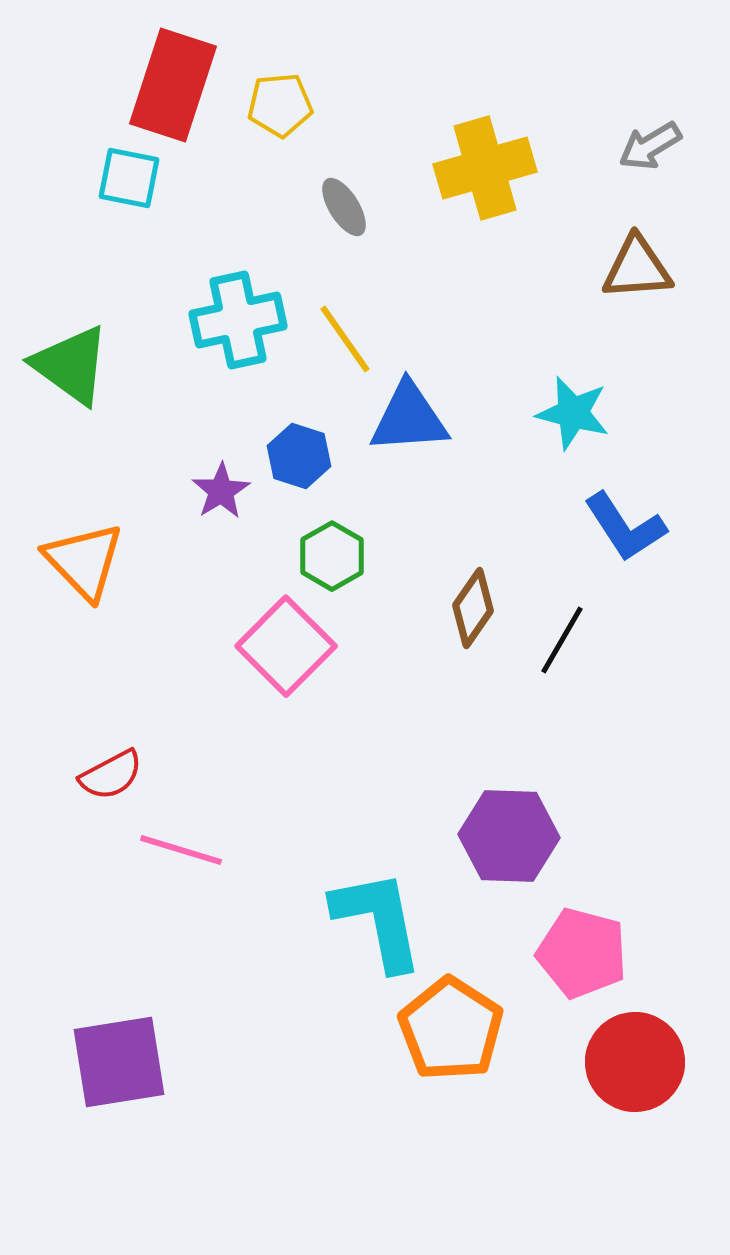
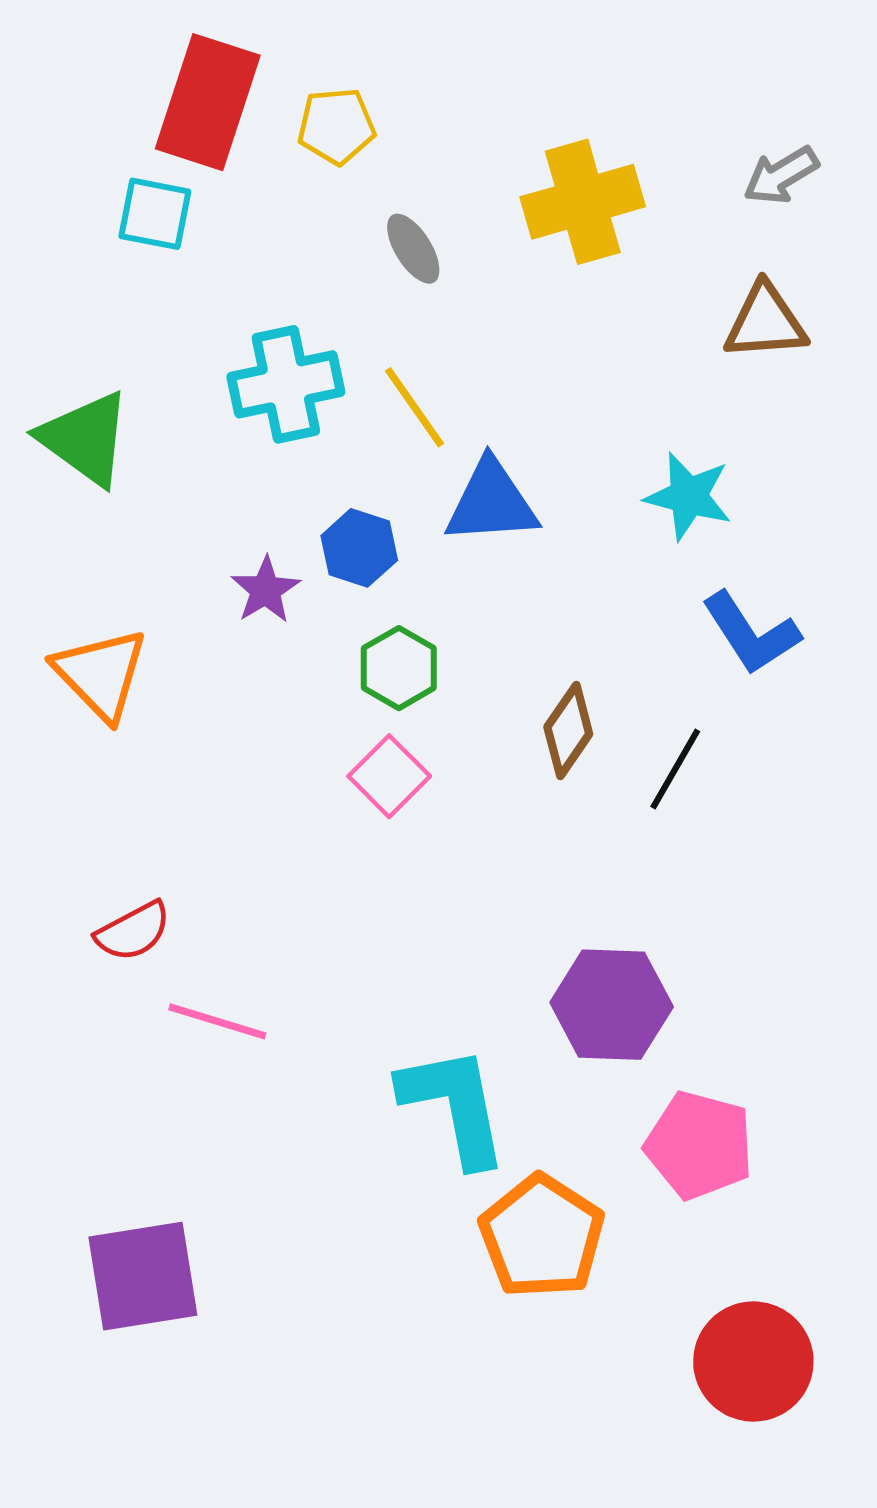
pink square: (286, 646) -> (389, 776), moved, size x0.7
red circle: (635, 1062) -> (753, 1362), moved

